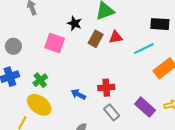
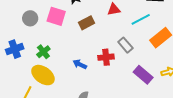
brown rectangle: (96, 39) -> (87, 23), moved, turned 35
gray circle: (13, 46) -> (30, 18), moved
gray rectangle: (112, 112) -> (125, 45), moved

